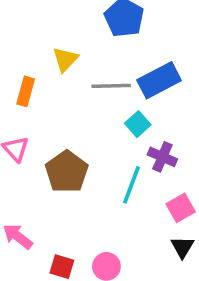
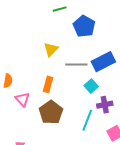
orange rectangle: (26, 91) -> (48, 84), moved
purple cross: (162, 157) -> (105, 105), turned -35

